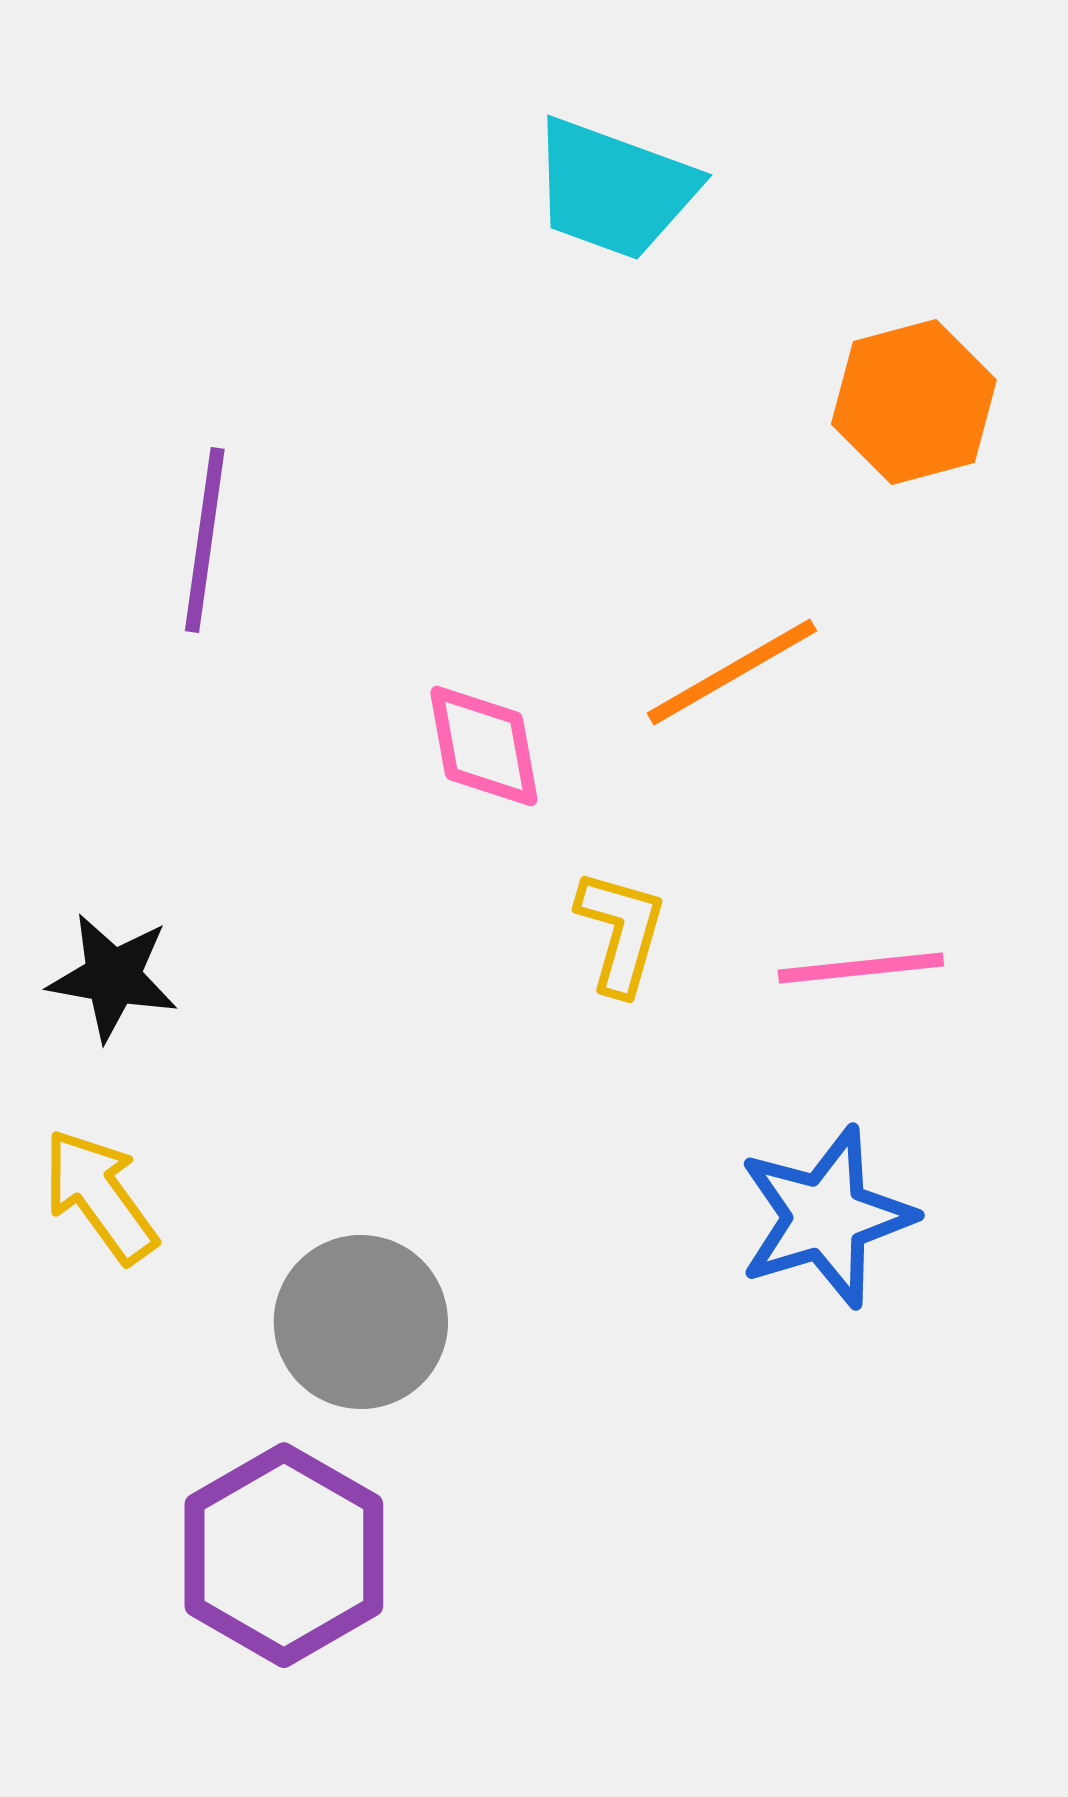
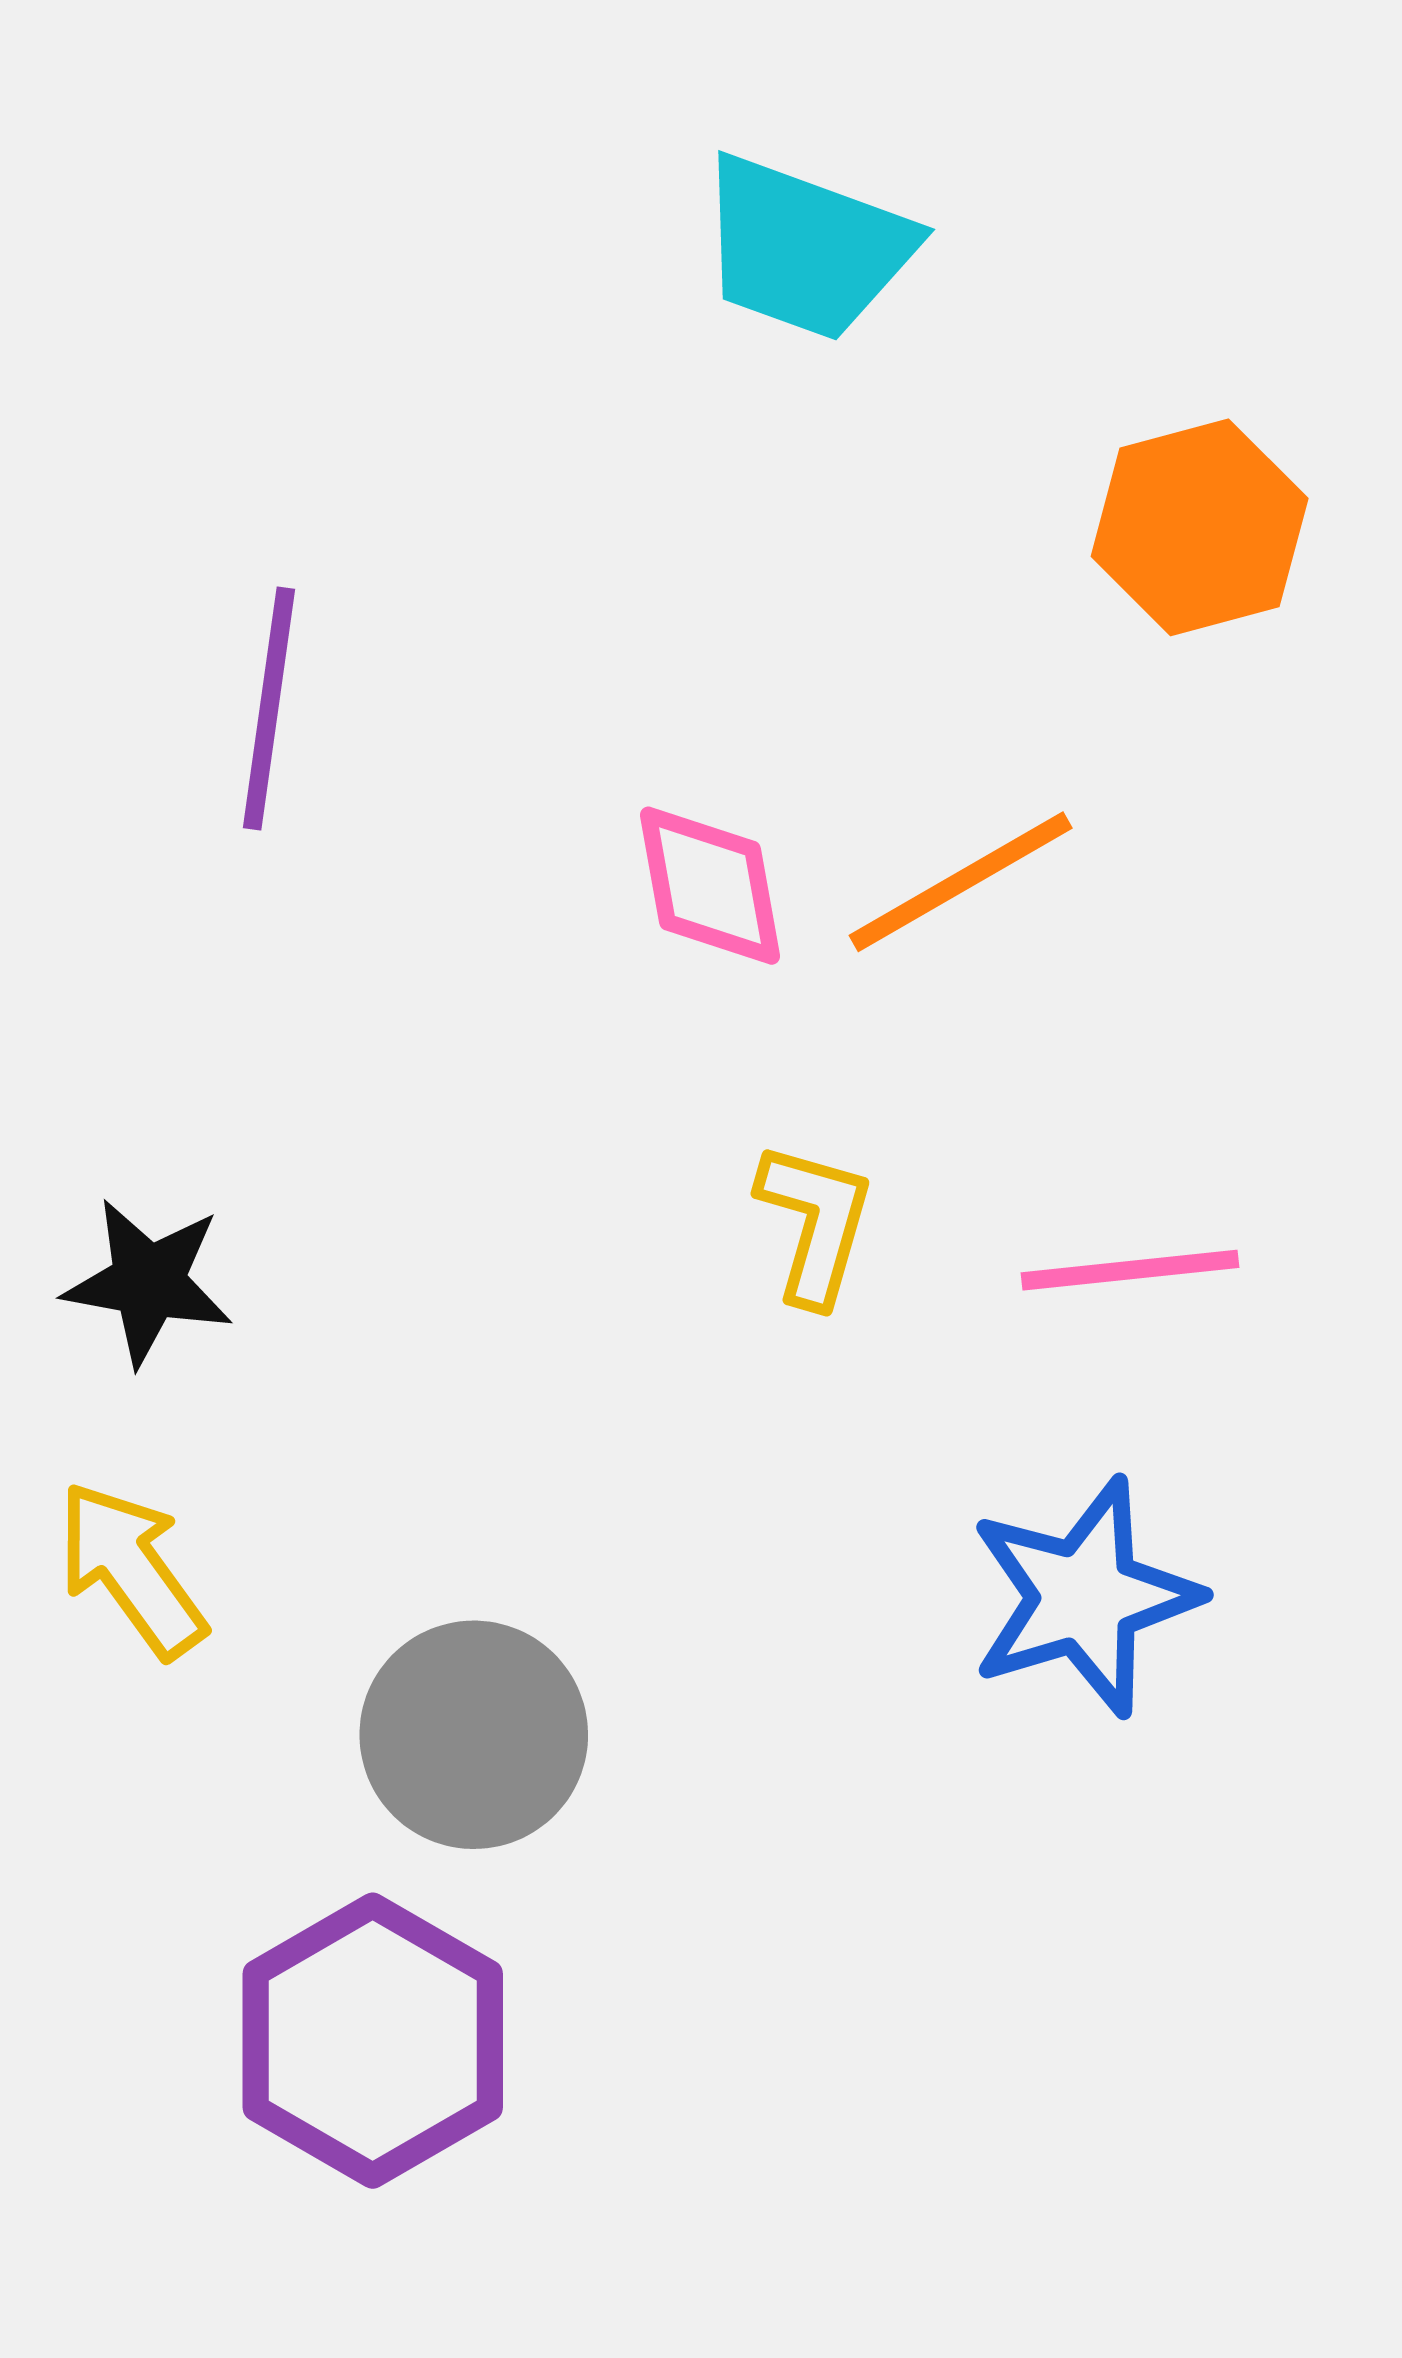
pink diamond: (484, 746) -> (710, 886), moved

